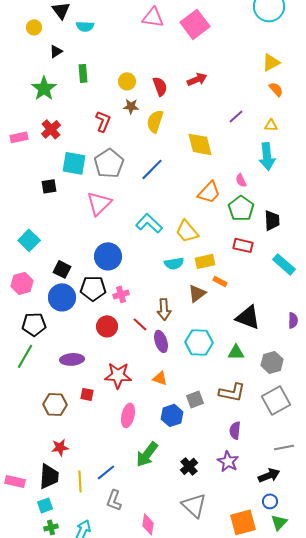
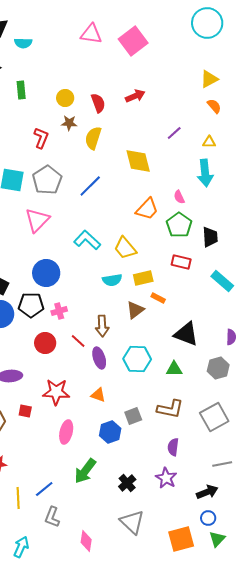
gray hexagon: (272, 362) -> (218, 368), moved

